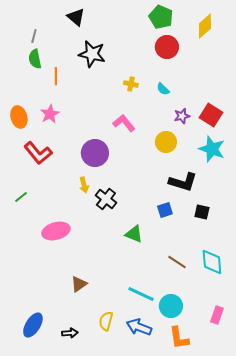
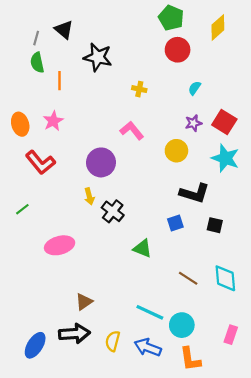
black triangle: (76, 17) -> (64, 30), moved
cyan semicircle: (163, 89) -> (195, 88), moved, turned 80
black arrow: (70, 333) -> (74, 334), moved, size x1.8

